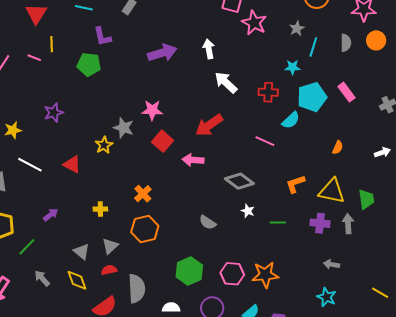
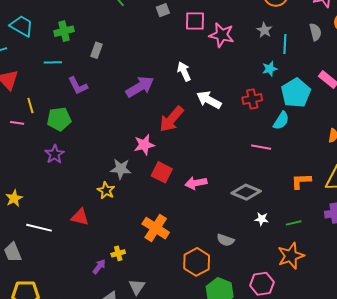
green pentagon: (89, 64) -> (59, 119), moved
purple star: (54, 113) -> (55, 154), moved
red arrow: (209, 125) -> (171, 119), moved
orange L-shape: (295, 184) -> (301, 181), turned 30
orange cross: (143, 194) -> (156, 228), size x1.5
purple arrow: (51, 215) -> (99, 267), moved
orange hexagon: (145, 229) -> (197, 262), moved
orange star: (265, 275) -> (291, 256), moved

